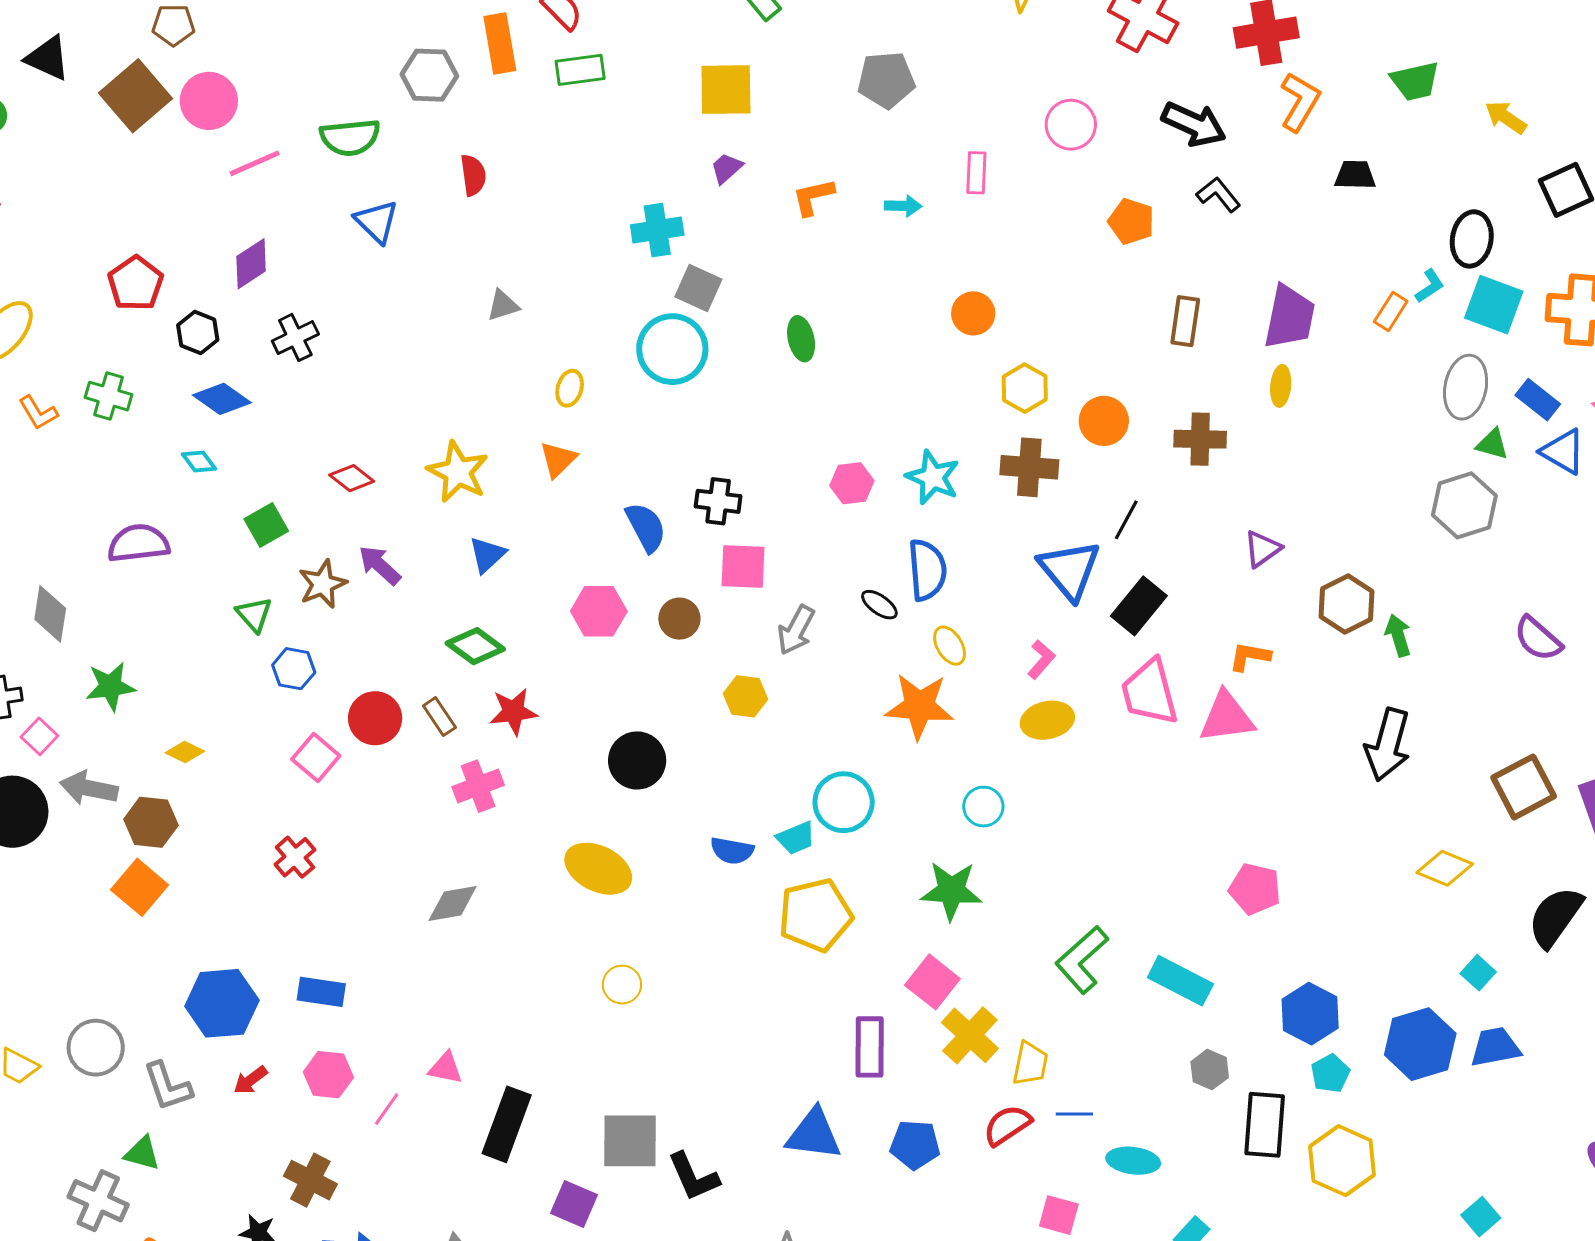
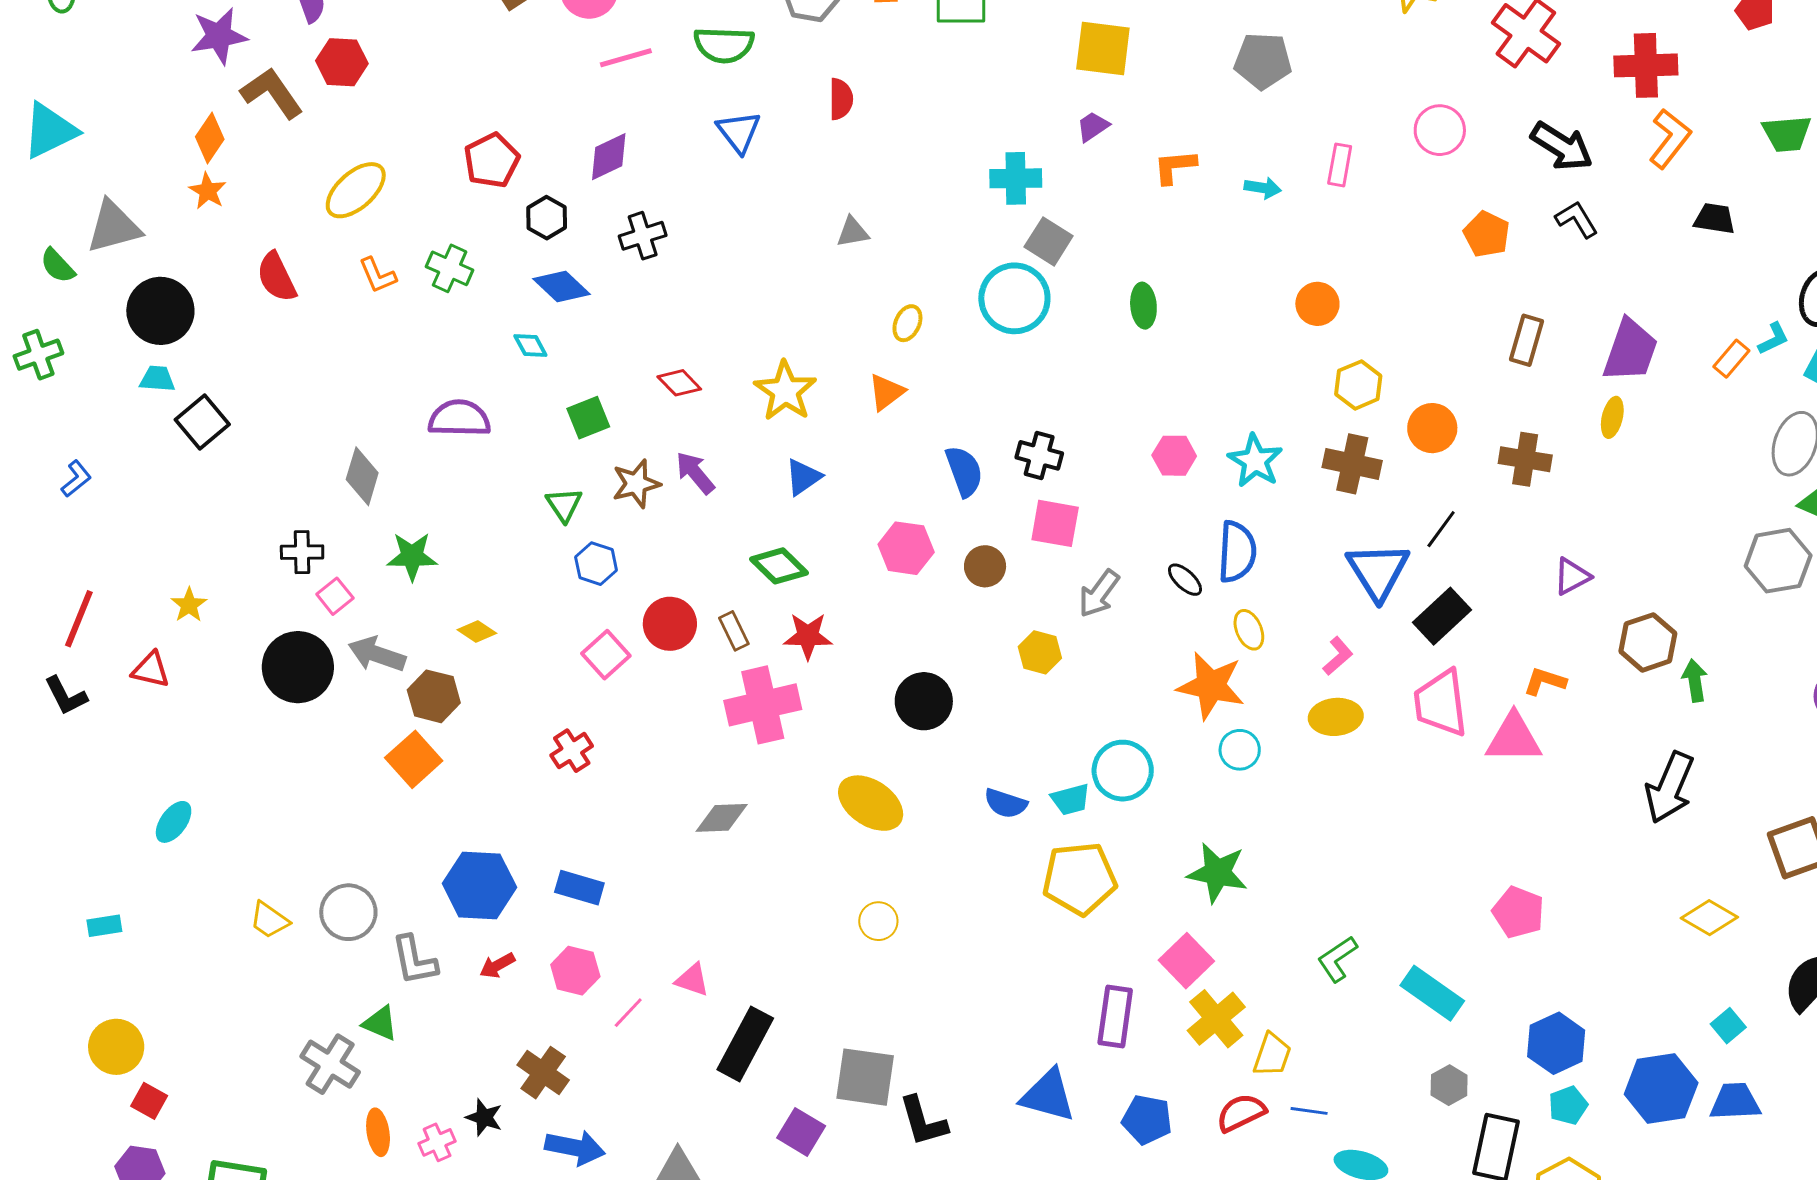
pink cross: (478, 786) -> (763, 705), size x1.5
cyan circle: (983, 807) -> (1240, 750), moved
green L-shape: (1082, 960) -> (1337, 959), size x0.7

